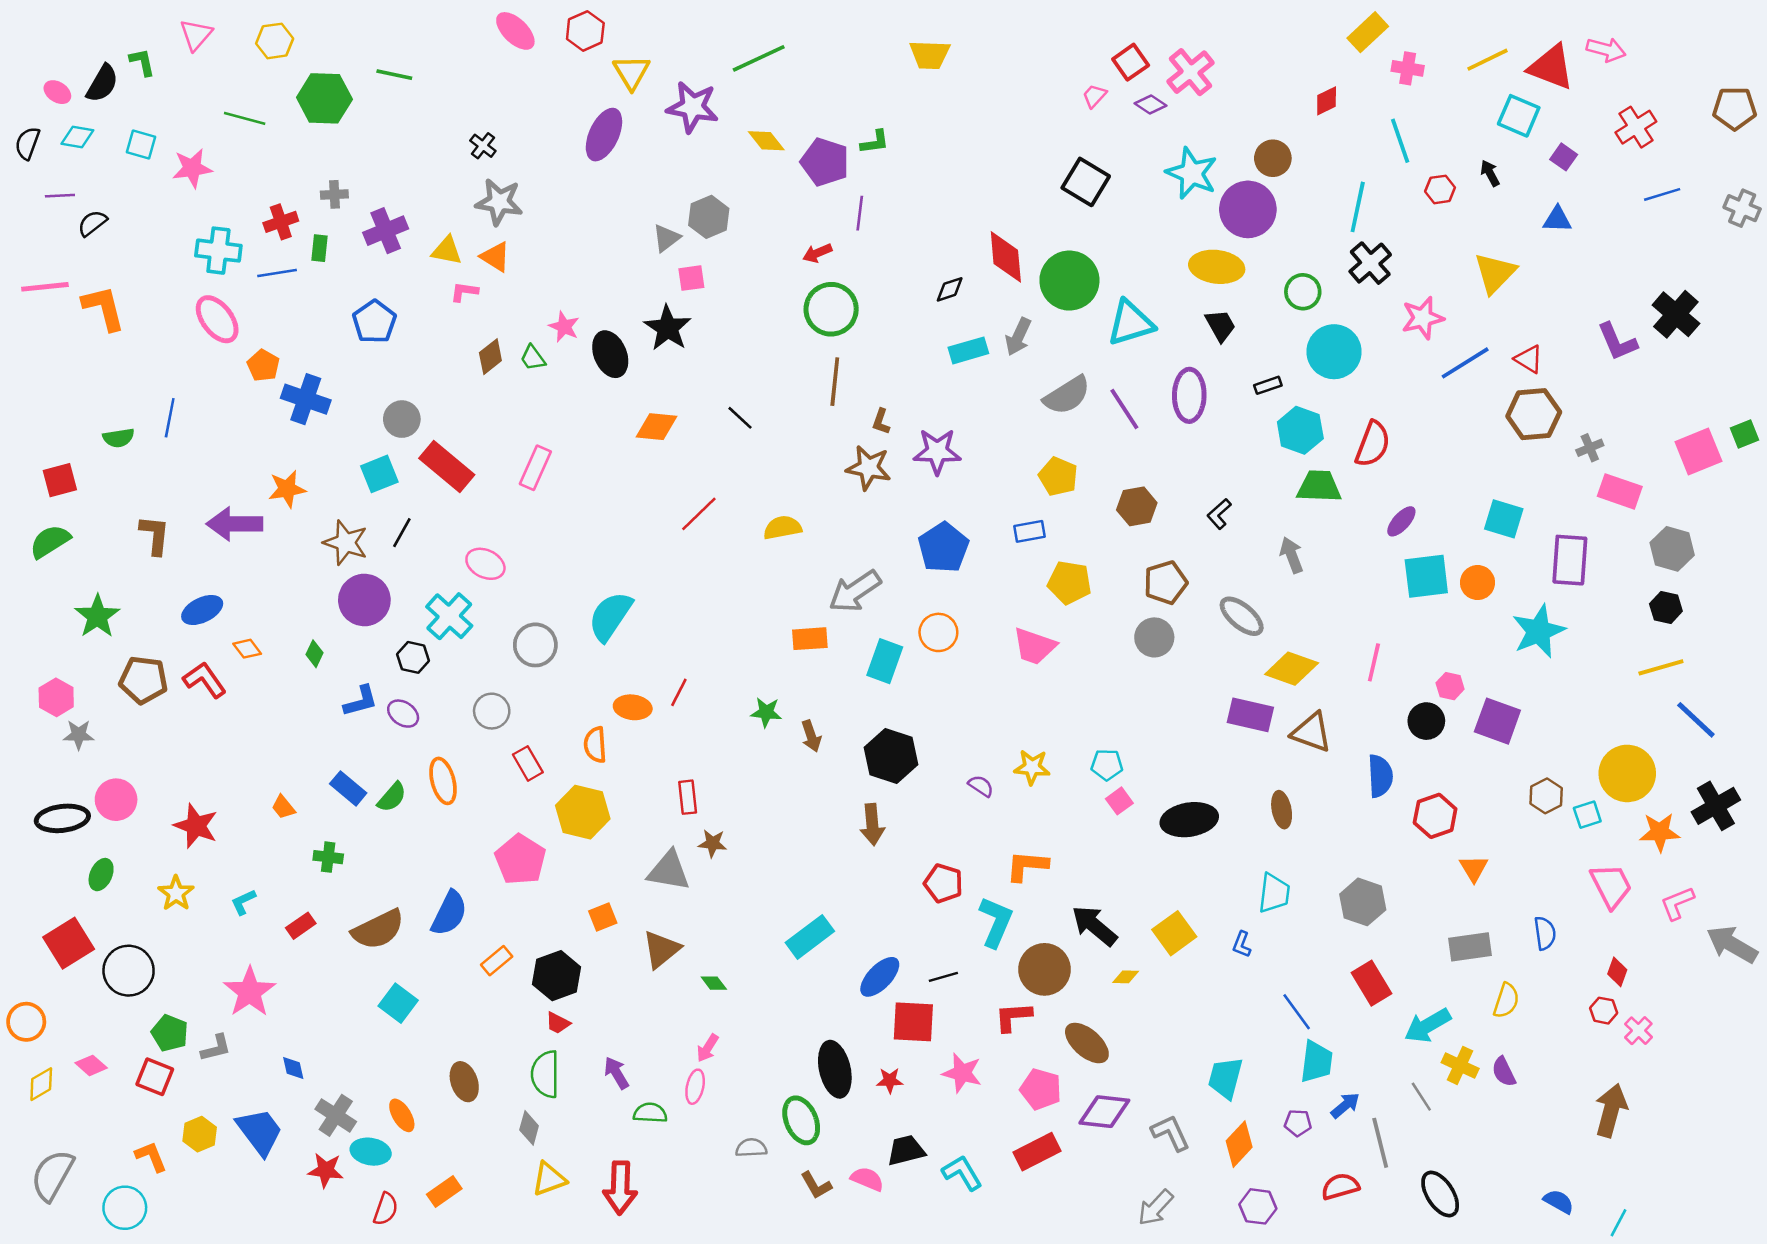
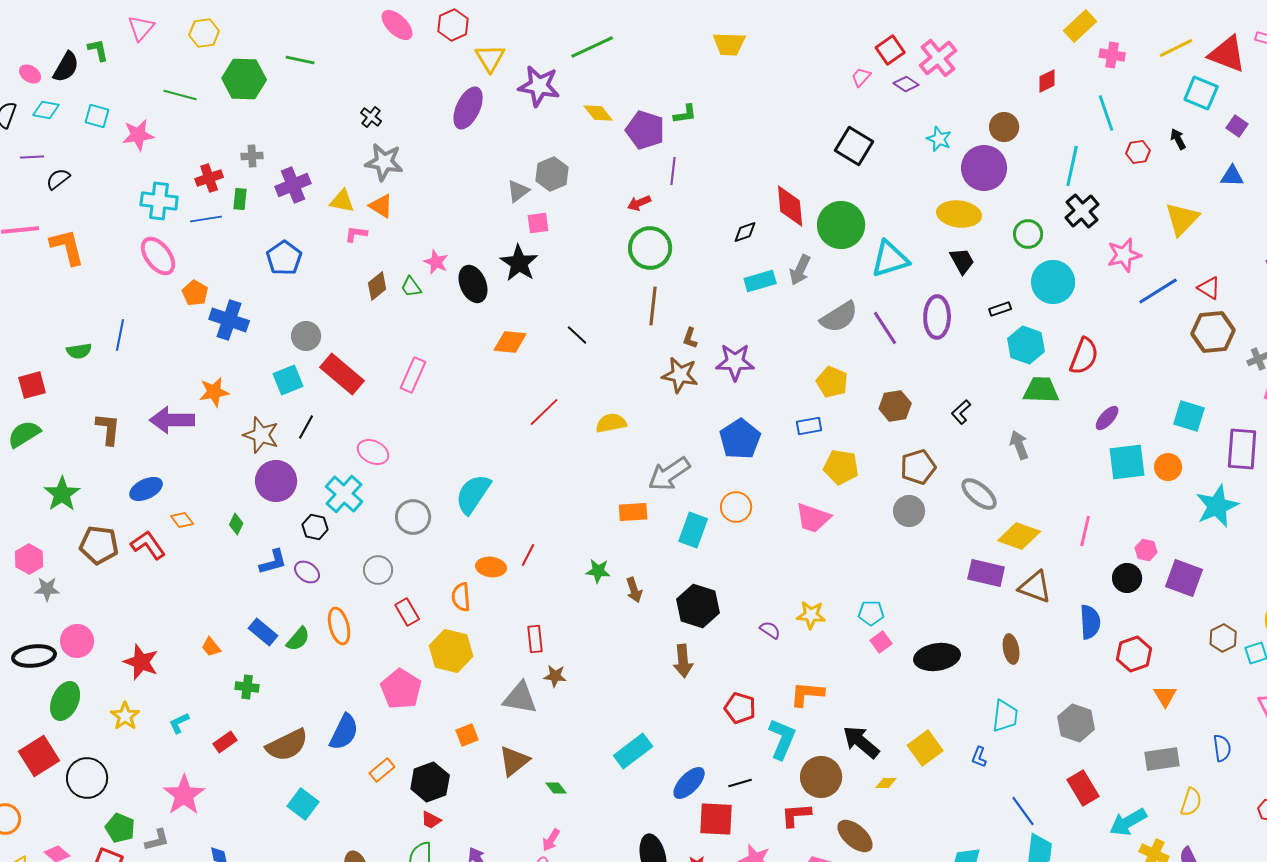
cyan star: (1192, 173) -> (939, 139), size x0.6
green ellipse: (101, 875) -> (65, 701), size x1.5

